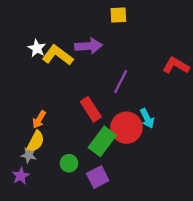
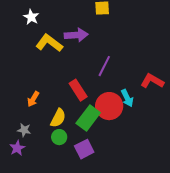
white star: (37, 48) -> (31, 17), moved
red L-shape: (176, 66) -> (152, 81), moved
yellow semicircle: (36, 141) -> (58, 118), moved

